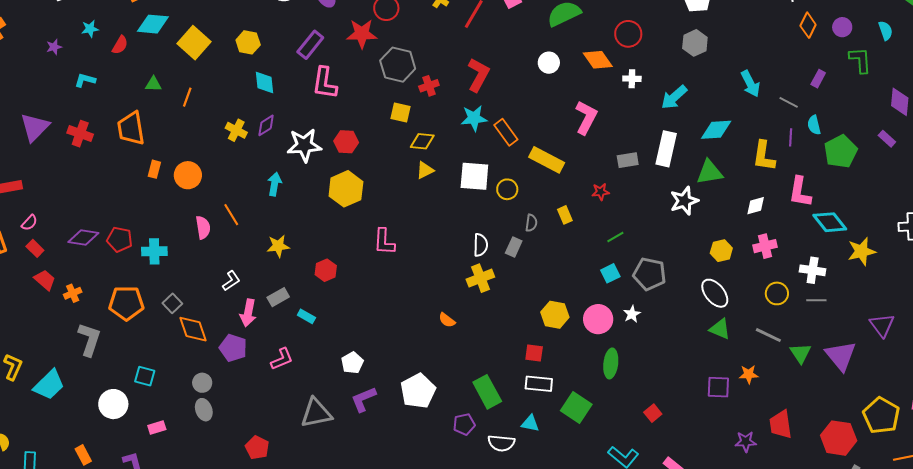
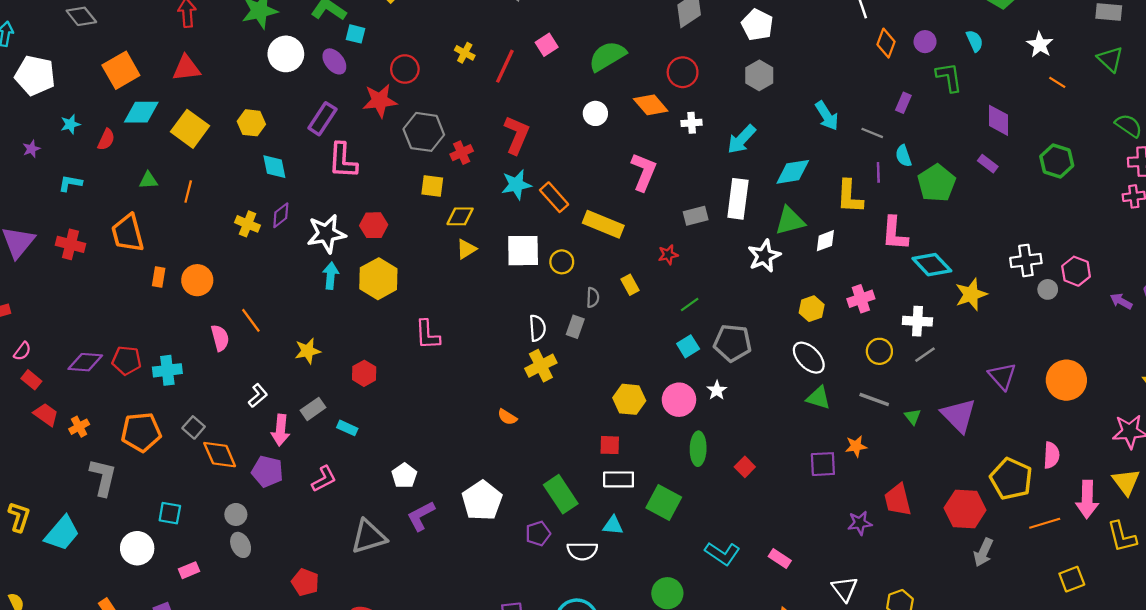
cyan arrow: (275, 184) -> (331, 276), moved
white diamond: (756, 206) -> (825, 241), moved
gray line: (816, 300) -> (925, 355), turned -30
green triangle: (800, 353) -> (913, 417), size x0.7
red square: (653, 413) -> (745, 467), moved

